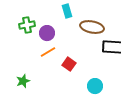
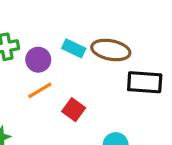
cyan rectangle: (67, 11) -> (74, 48), moved, turned -48

